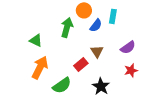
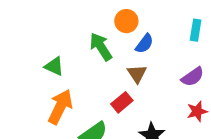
cyan rectangle: (113, 16) -> (196, 30), moved
green arrow: (67, 27) -> (101, 47), turned -48
brown triangle: (97, 51) -> (137, 74), moved

